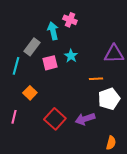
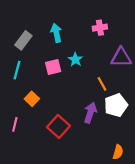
pink cross: (70, 20) -> (100, 28), moved, turned -32
gray rectangle: (32, 47) -> (23, 40), moved
orange line: (96, 79) -> (102, 84), turned 64
purple arrow: (85, 119) -> (90, 113), moved, turned 126

